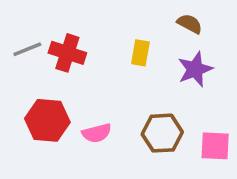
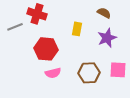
red cross: (67, 53) -> (37, 14), moved
red hexagon: (47, 120) -> (46, 49), moved
pink square: (215, 146) -> (118, 70), moved

